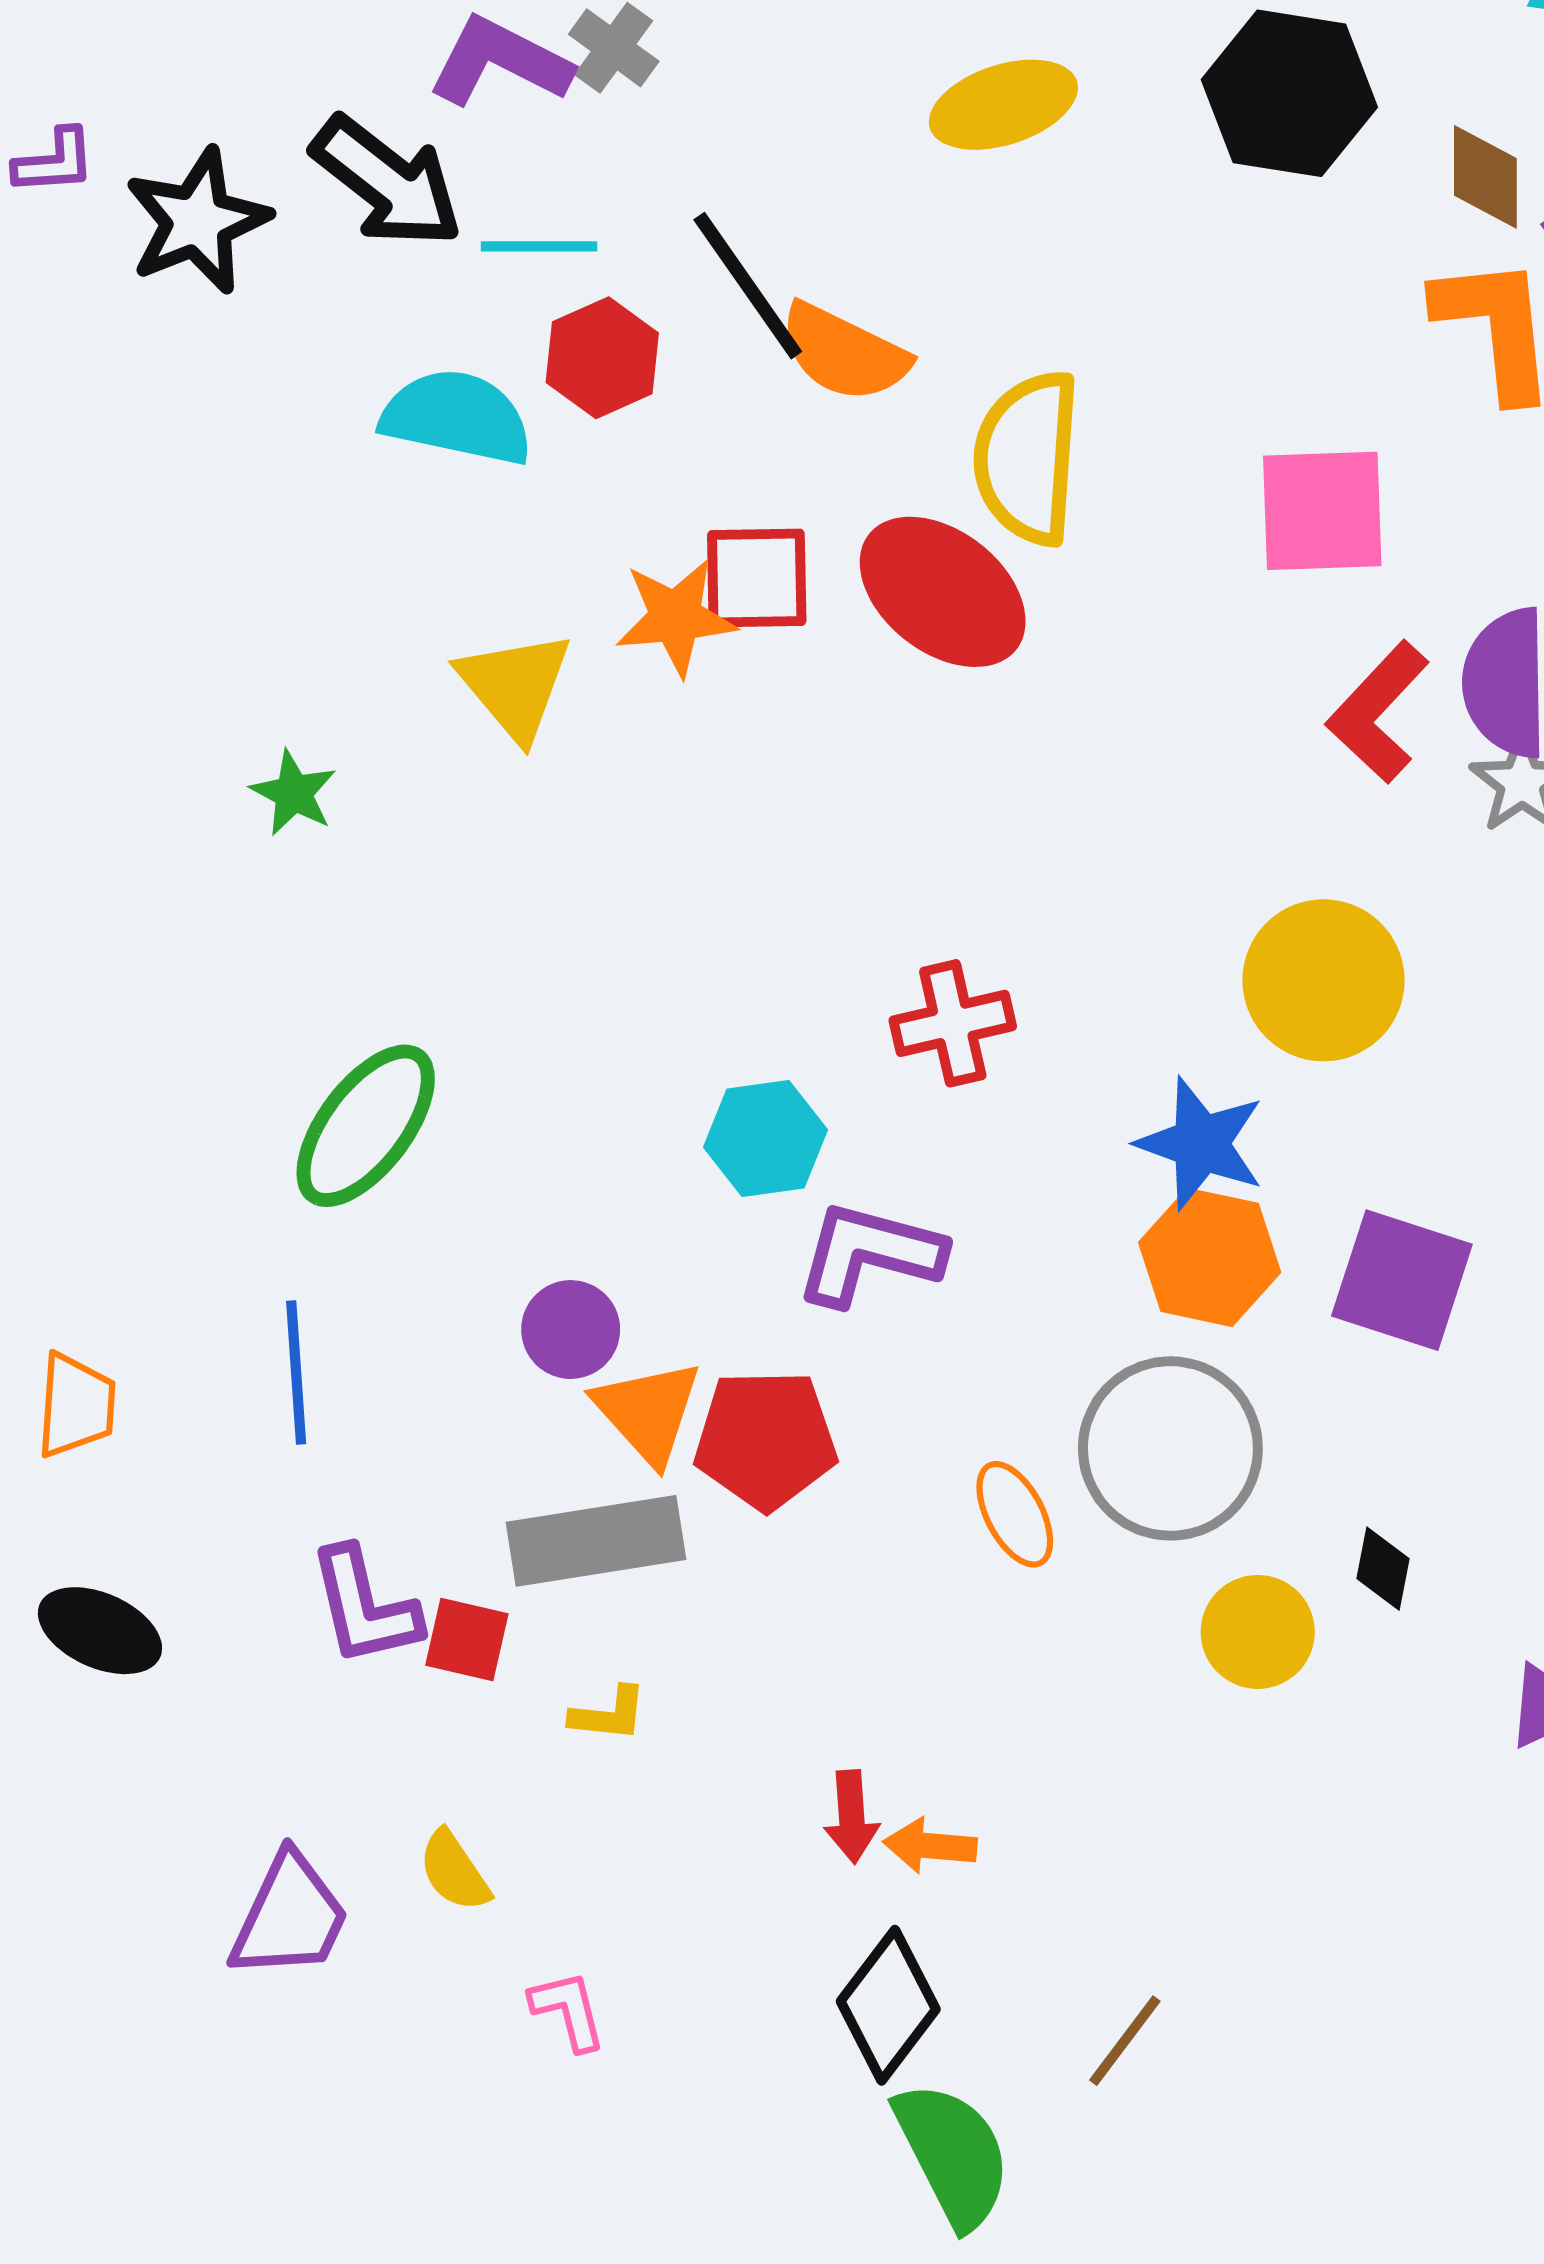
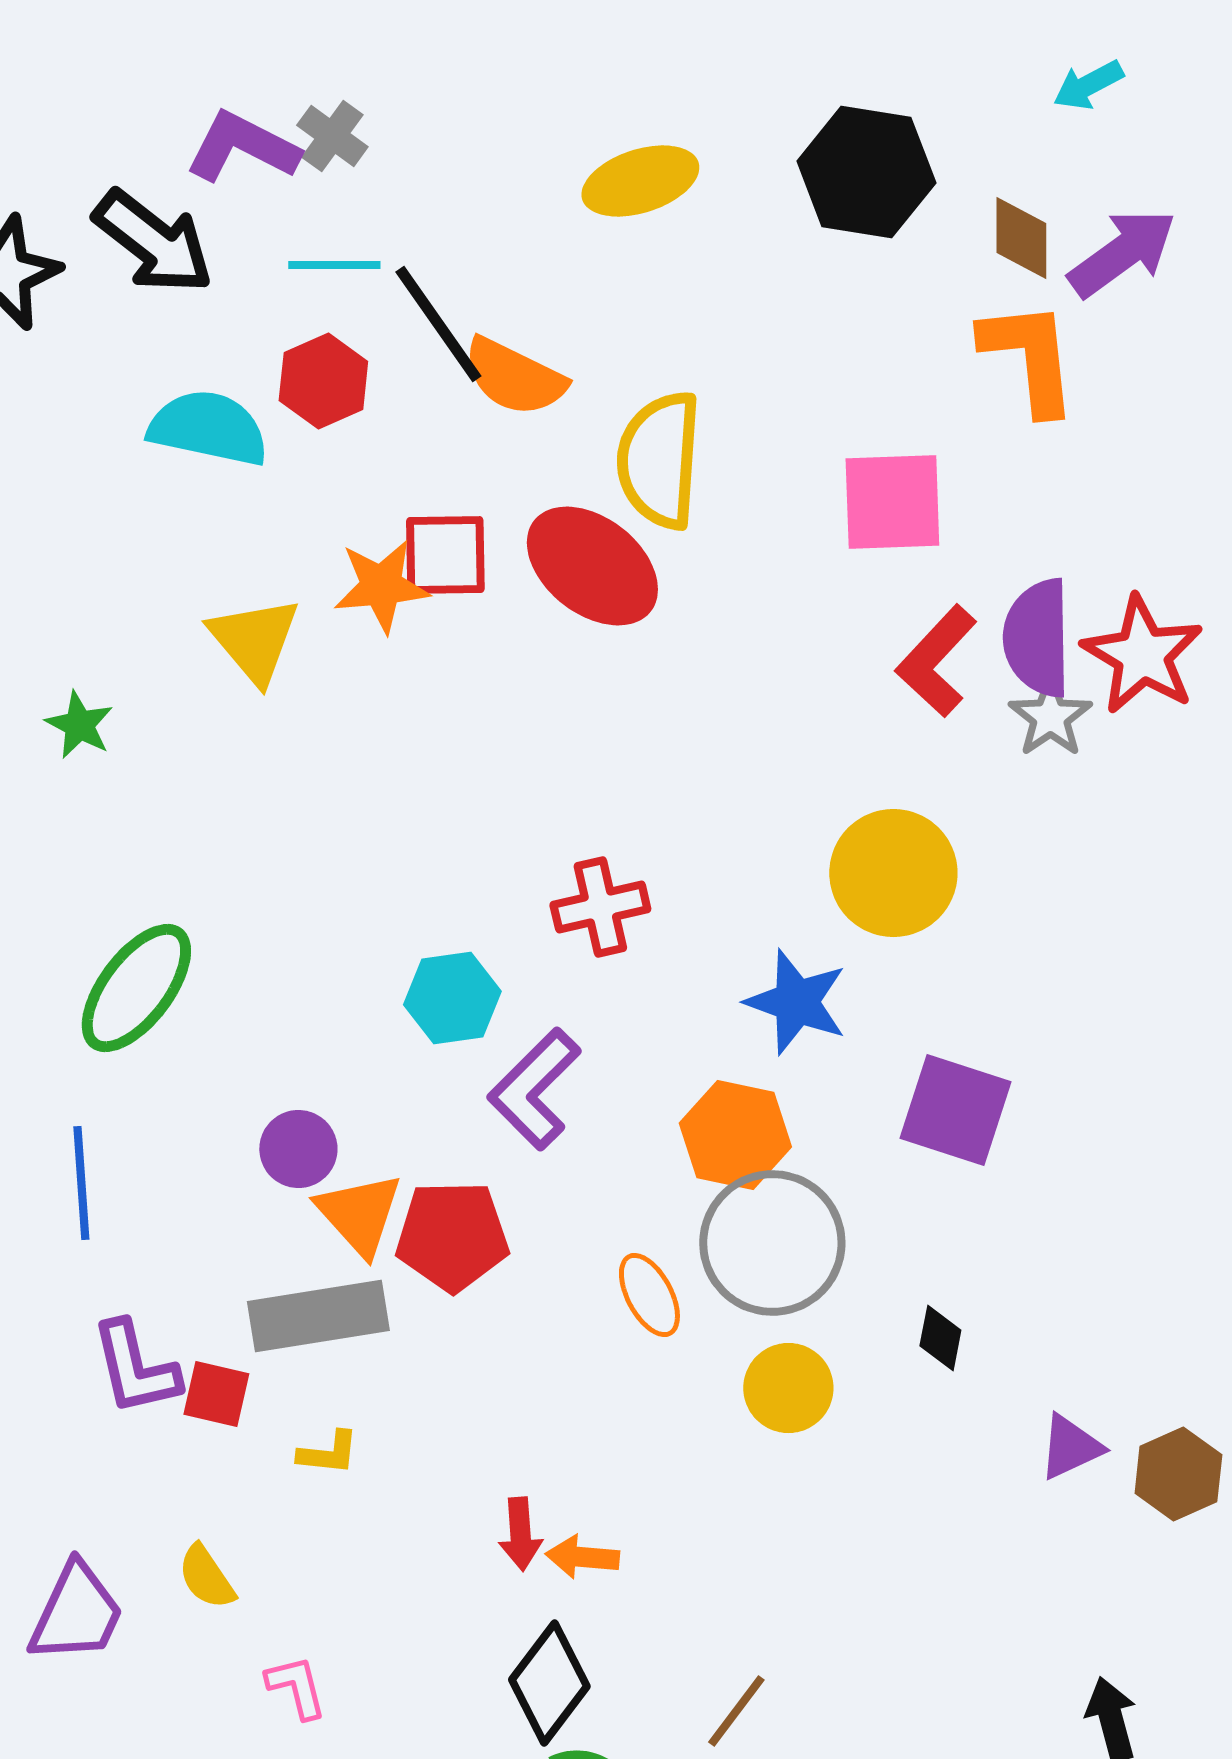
cyan line: (539, 246) -> (334, 265), moved
purple L-shape: (869, 1254) -> (534, 1089), turned -60
orange hexagon: (1210, 1257) -> (735, 1135), moved
yellow circle: (1258, 1632) -> (788, 1388), moved

